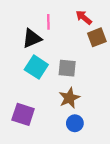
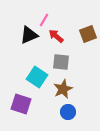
red arrow: (84, 17) -> (56, 36), moved
pink line: (48, 22) -> (44, 20), turned 32
cyan square: (36, 67) -> (37, 77), moved

